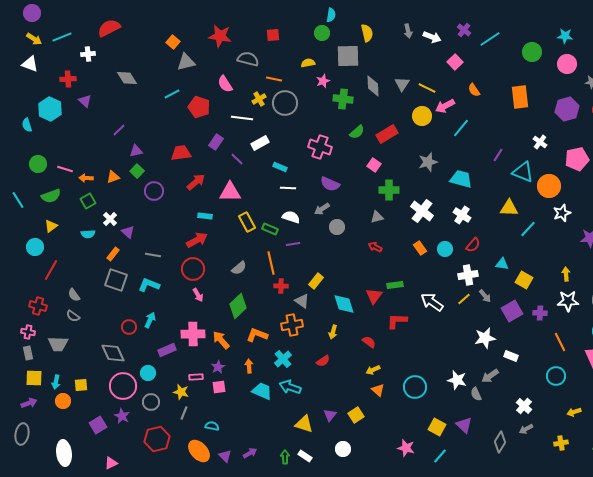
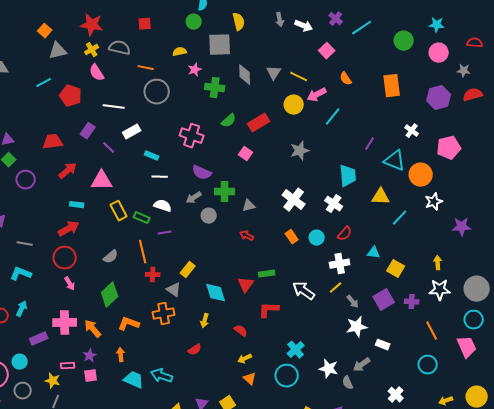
yellow cross: (259, 99) -> (92, 50), moved
cyan trapezoid: (461, 179) -> (348, 176), moved, turned 70
green cross: (389, 190) -> (225, 192), moved
gray arrow: (485, 296) -> (353, 302), moved
cyan cross: (283, 359) -> (296, 350), moved

